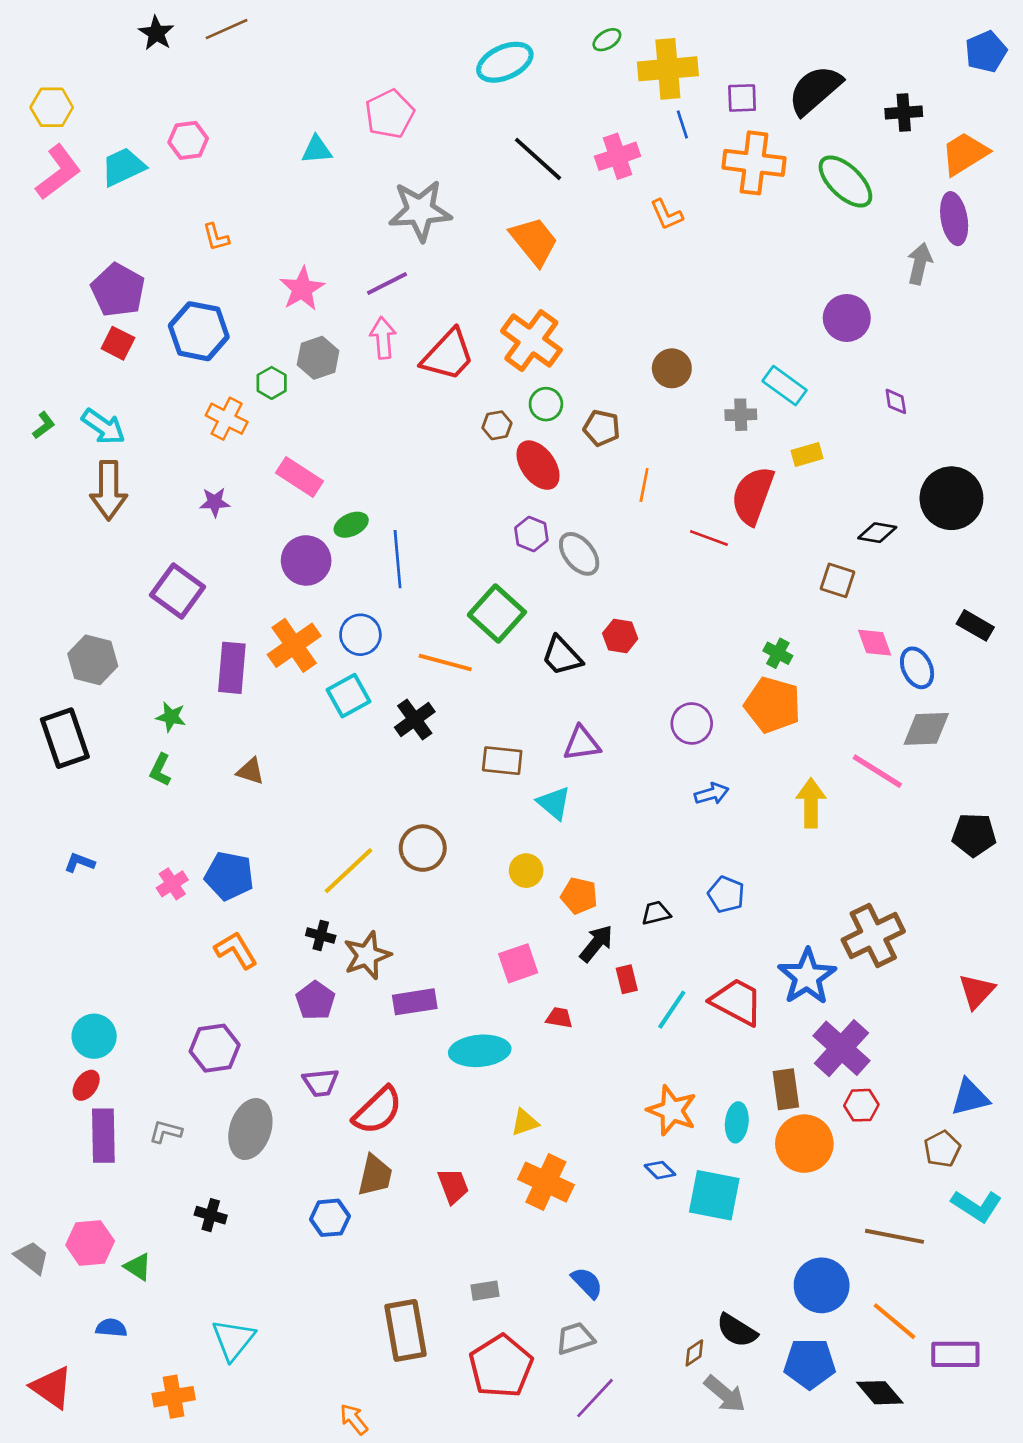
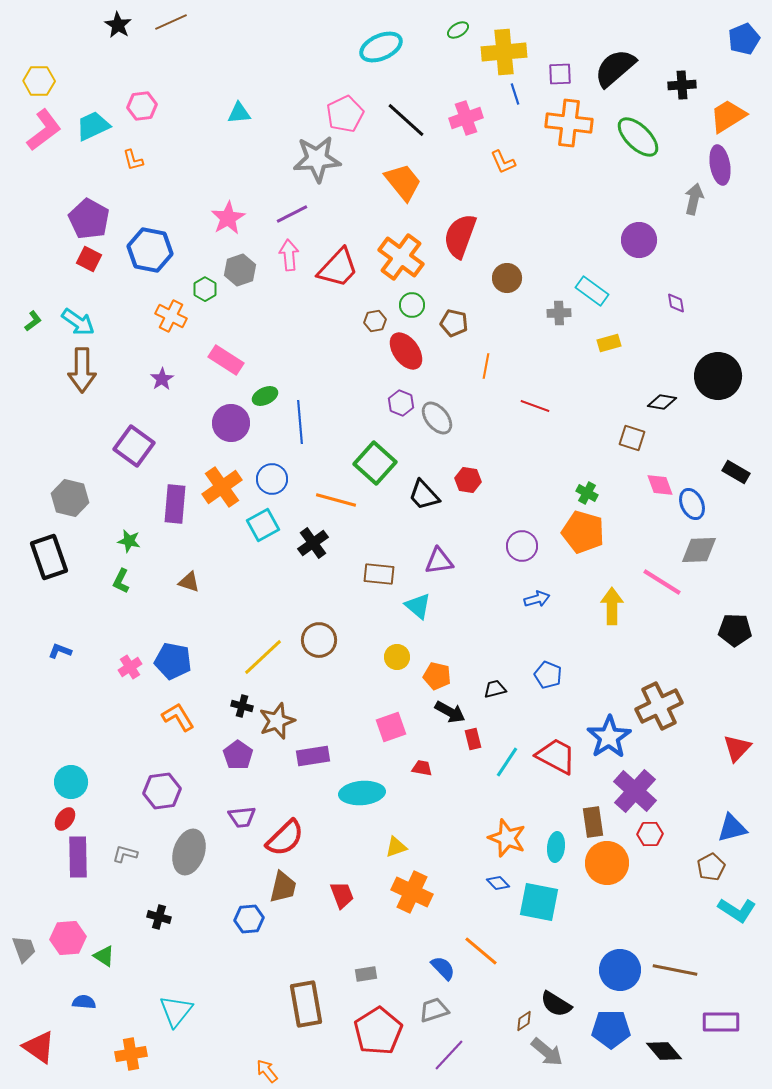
pink pentagon: (390, 114) -> (345, 114), moved
orange L-shape: (216, 237) -> (133, 160), moved
red semicircle: (753, 496) -> (460, 236), moved
purple star: (215, 502) -> (162, 379), turned -30
black arrow: (596, 943) -> (450, 712), turned 80
brown line: (894, 1236) -> (675, 970), moved
gray trapezoid: (32, 1258) -> (24, 949), turned 32
orange line: (894, 1321) -> (481, 951), moved

